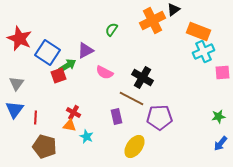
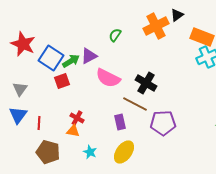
green arrow: (68, 66) -> (71, 61), moved
pink semicircle: (104, 72) -> (108, 78), size x1.4
cyan star: (86, 136) -> (90, 152), moved
yellow ellipse: (134, 146) -> (124, 152), moved

